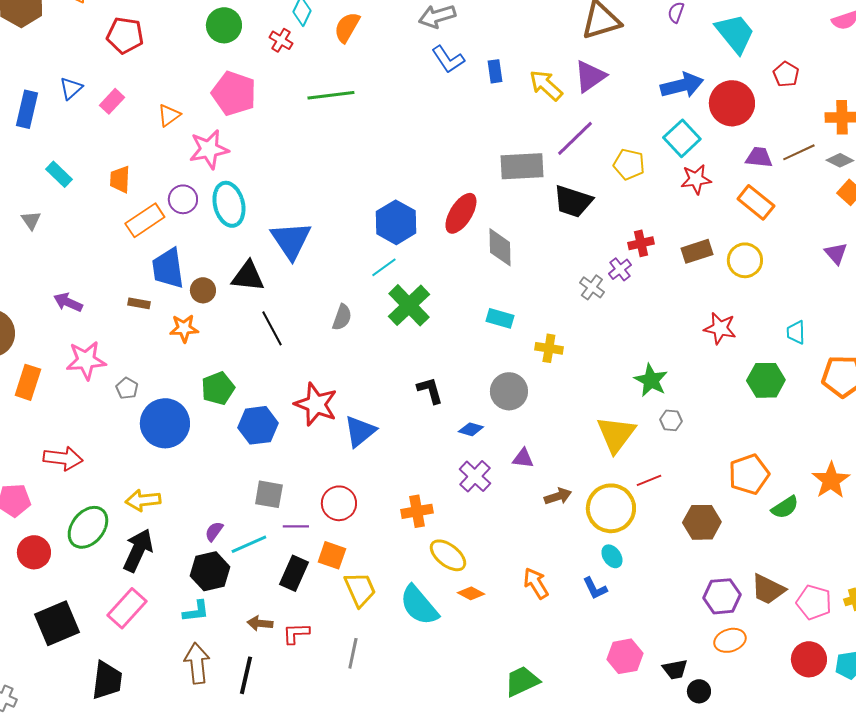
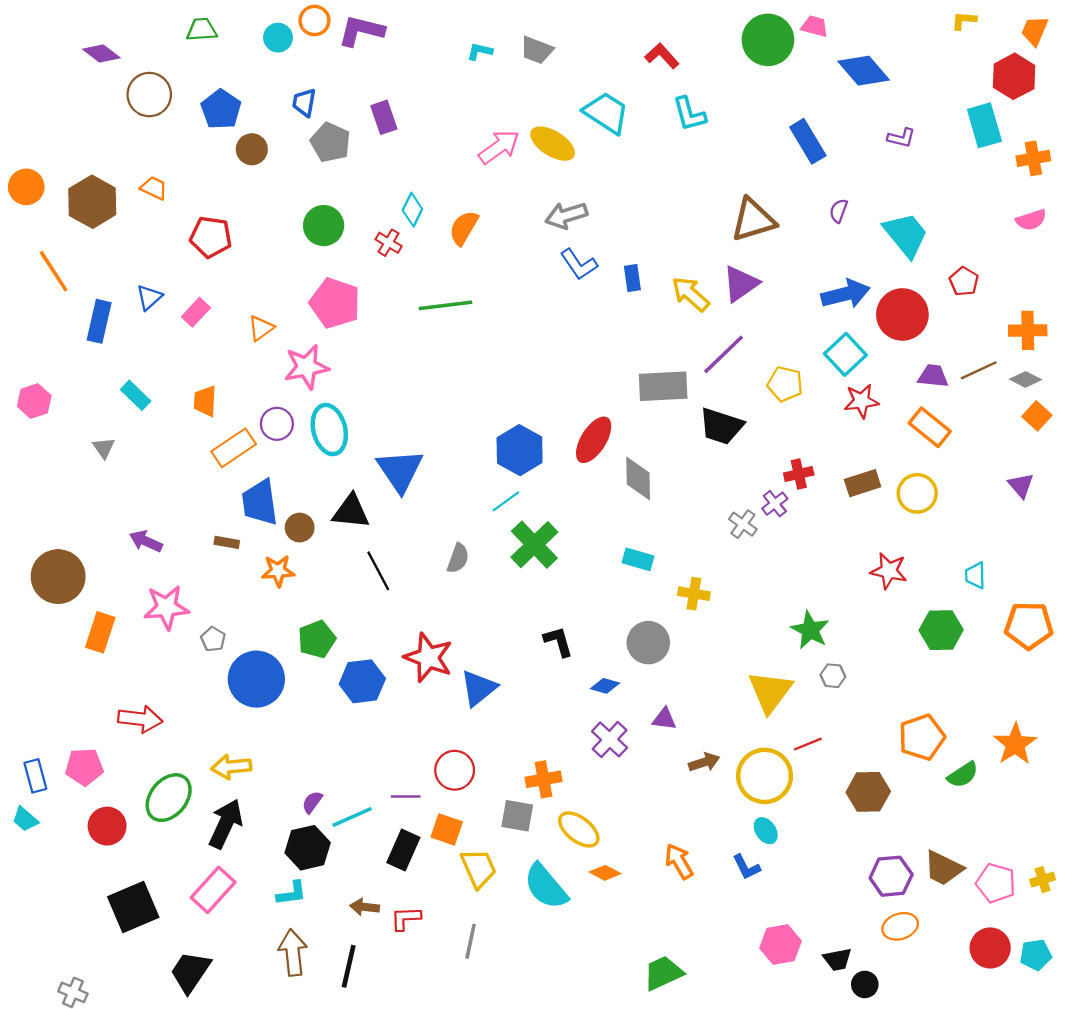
gray square: (269, 494) -> (517, 816), moved
black trapezoid: (107, 680) -> (190, 972), turned -153

